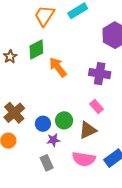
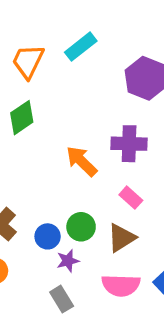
orange arrow: (58, 67) -> (82, 161), moved

